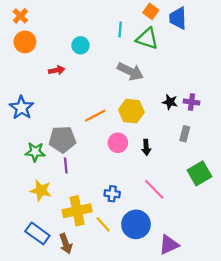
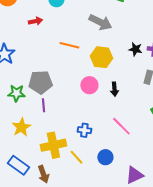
orange line: (95, 116) -> (69, 45), moved, turned 42
yellow star: (41, 190) -> (21, 127), turned 30
blue circle: (136, 224) -> (105, 157), size x0.6

